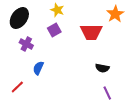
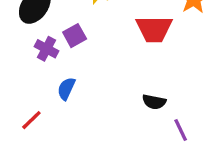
purple square: (54, 30) -> (75, 36), moved
black semicircle: (102, 68) -> (154, 102), moved

